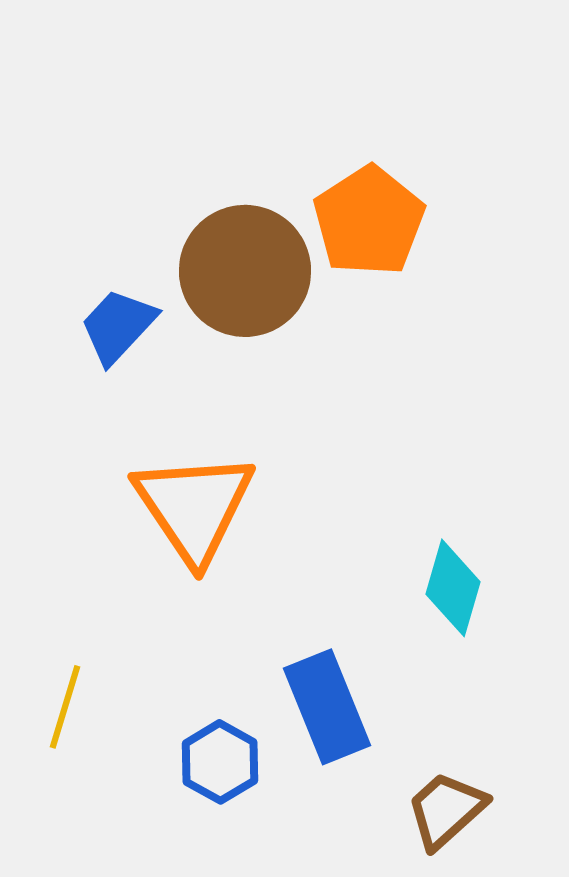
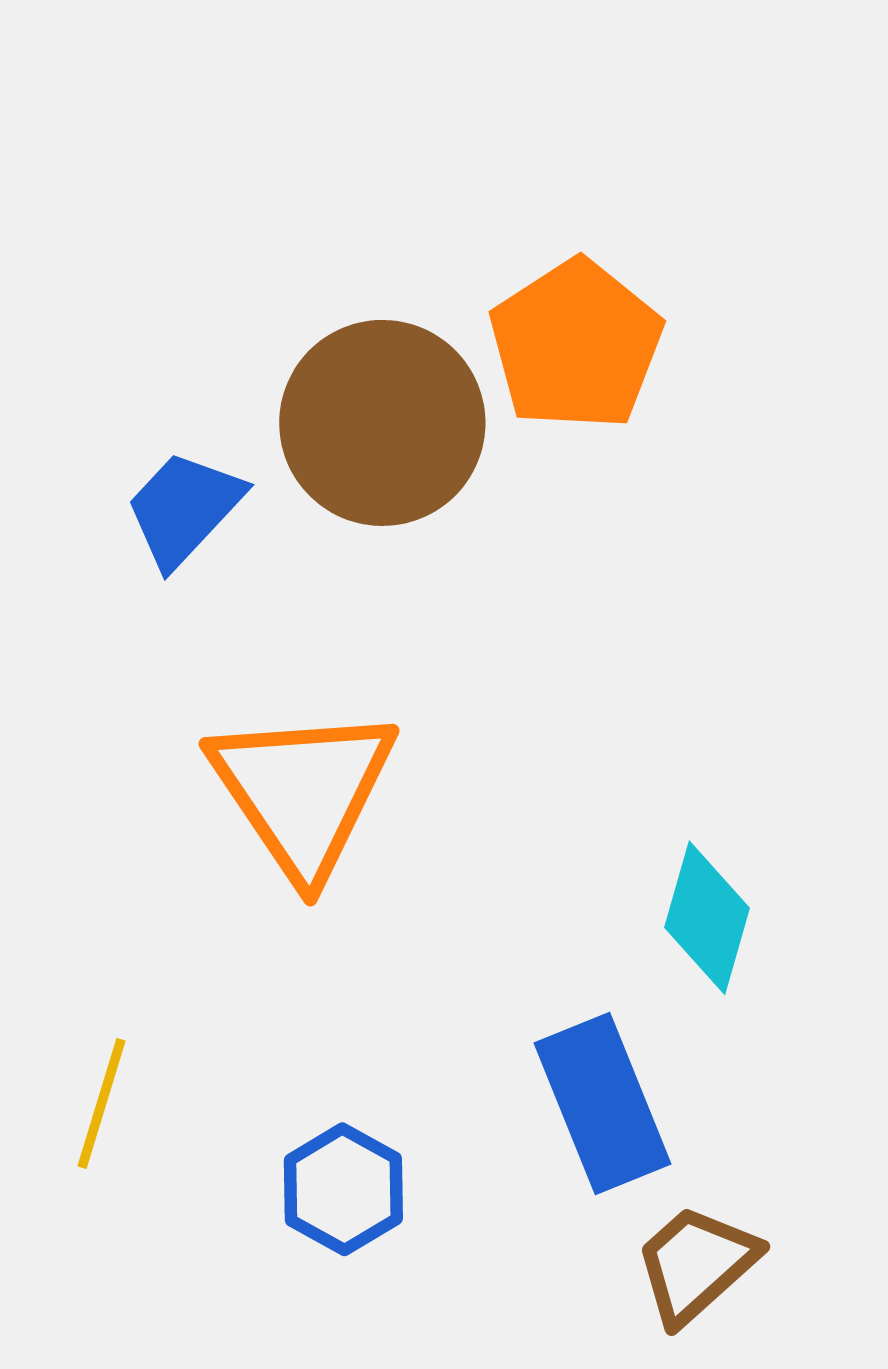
blue rectangle: (327, 707) -> (602, 1103), moved

